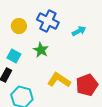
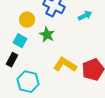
yellow circle: (19, 26) -> (27, 20), moved

